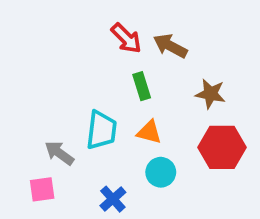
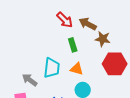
brown star: (211, 94) -> (103, 39), moved
red hexagon: (222, 147) -> (115, 64), moved

